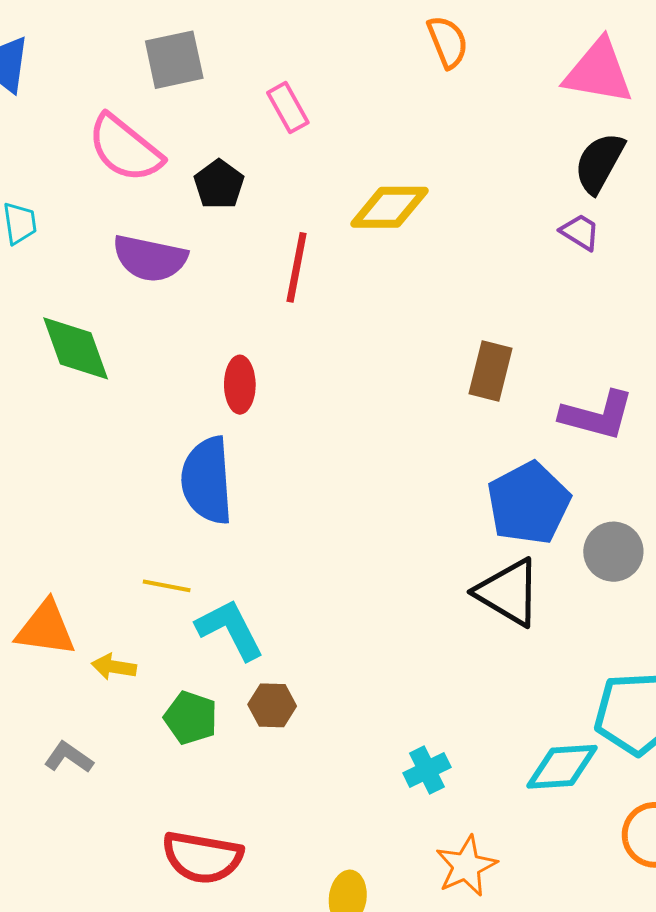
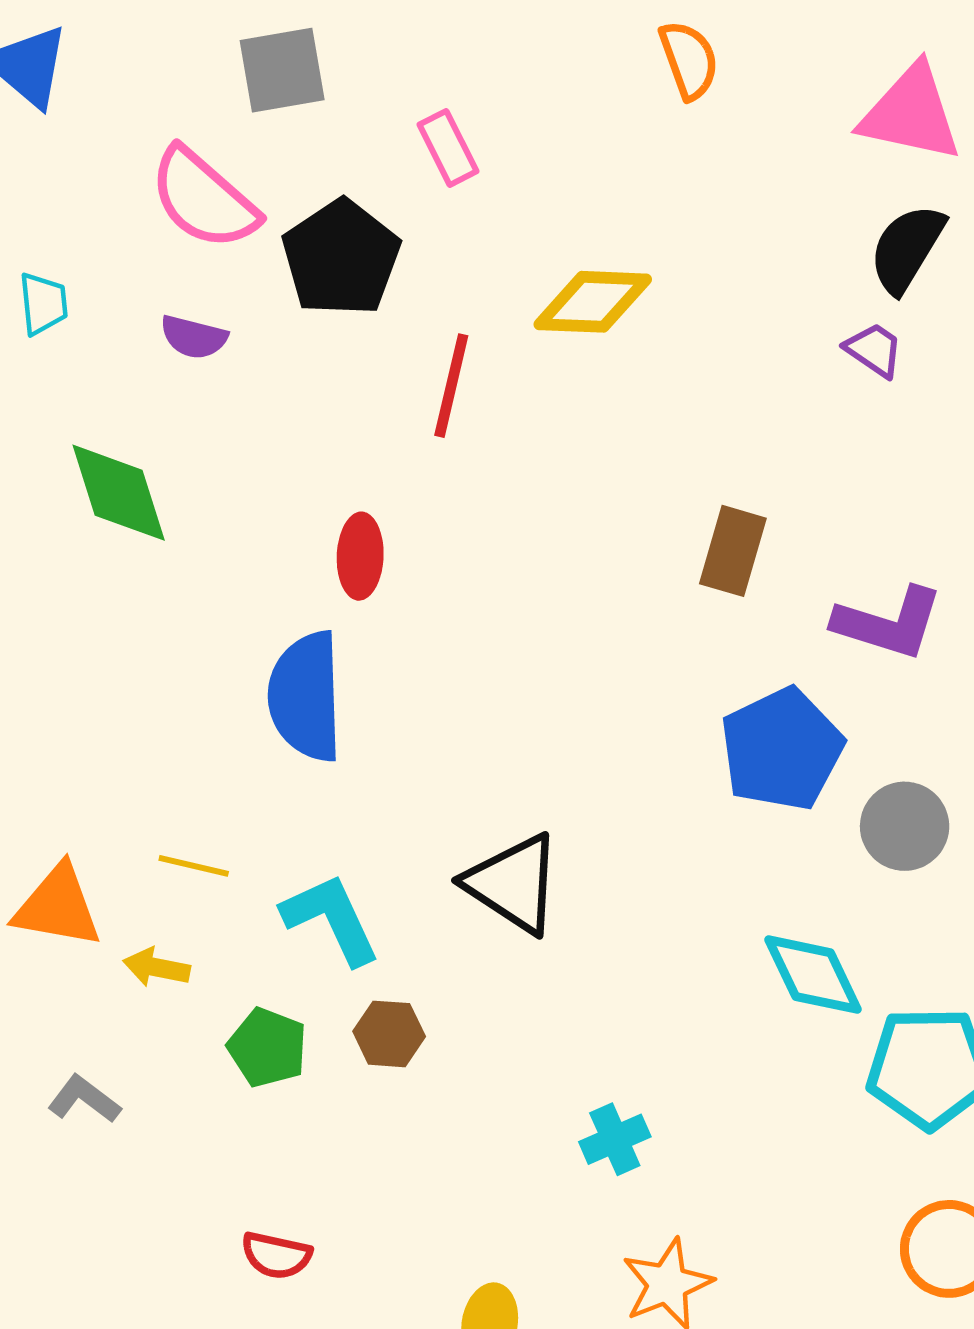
black pentagon: (219, 184) -> (341, 258), size x1.6
purple semicircle: (150, 258) -> (194, 337), moved, size x0.6
yellow line: (167, 586) -> (194, 866), moved
black triangle: (508, 592) -> (513, 884), moved
cyan diamond: (562, 767) -> (813, 975), moved, turned 66
red semicircle: (202, 857) -> (276, 1255), size x0.6

